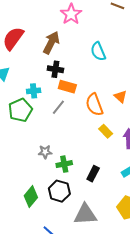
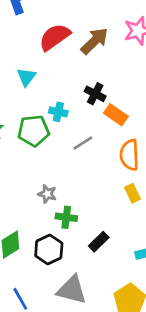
brown arrow: (51, 43) -> (94, 41), moved
orange rectangle: (67, 87) -> (116, 115), moved

